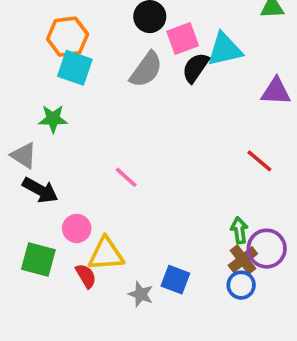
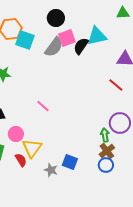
pink square: (183, 38) -> (67, 38), moved
cyan square: (75, 68) -> (25, 40), moved
red line: (259, 161) -> (116, 85), moved
purple circle: (267, 249) -> (120, 123), moved
yellow triangle: (106, 254) -> (32, 148), turned -50

